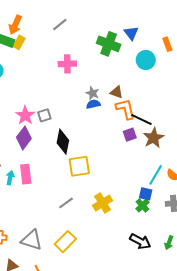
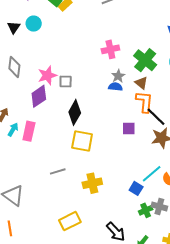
green cross: (109, 44) -> (145, 60), moved
pink cross: (67, 64) -> (110, 49), moved, turned -30
purple square: (130, 135) -> (129, 128), moved
green cross: (142, 205) -> (146, 210), moved
yellow rectangle: (65, 242) -> (70, 221), moved

